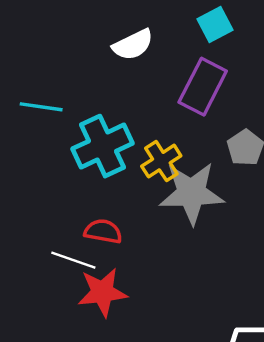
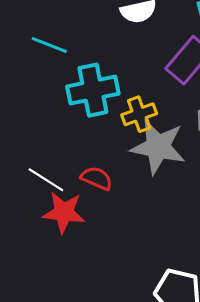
red semicircle: (103, 231) -> (97, 178), moved

